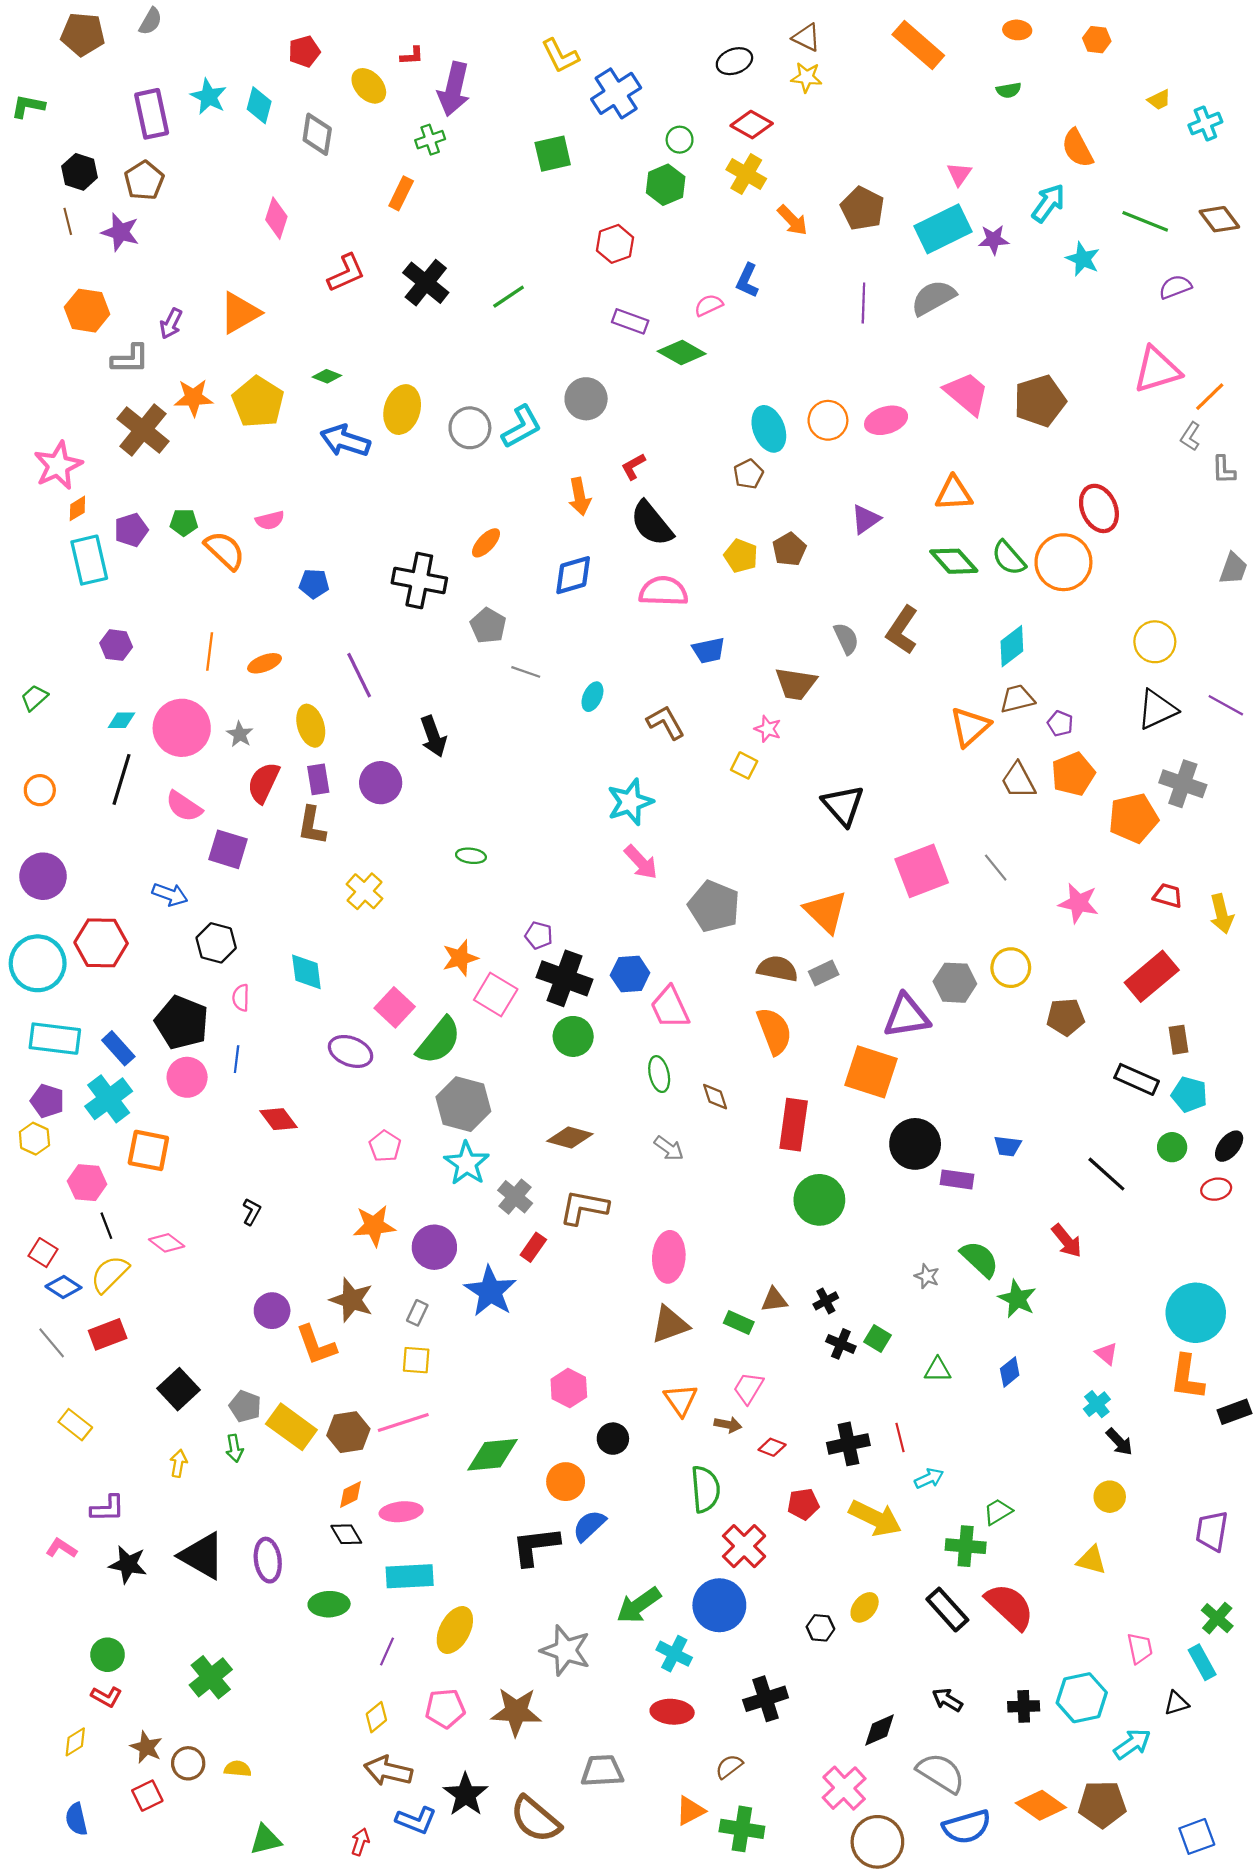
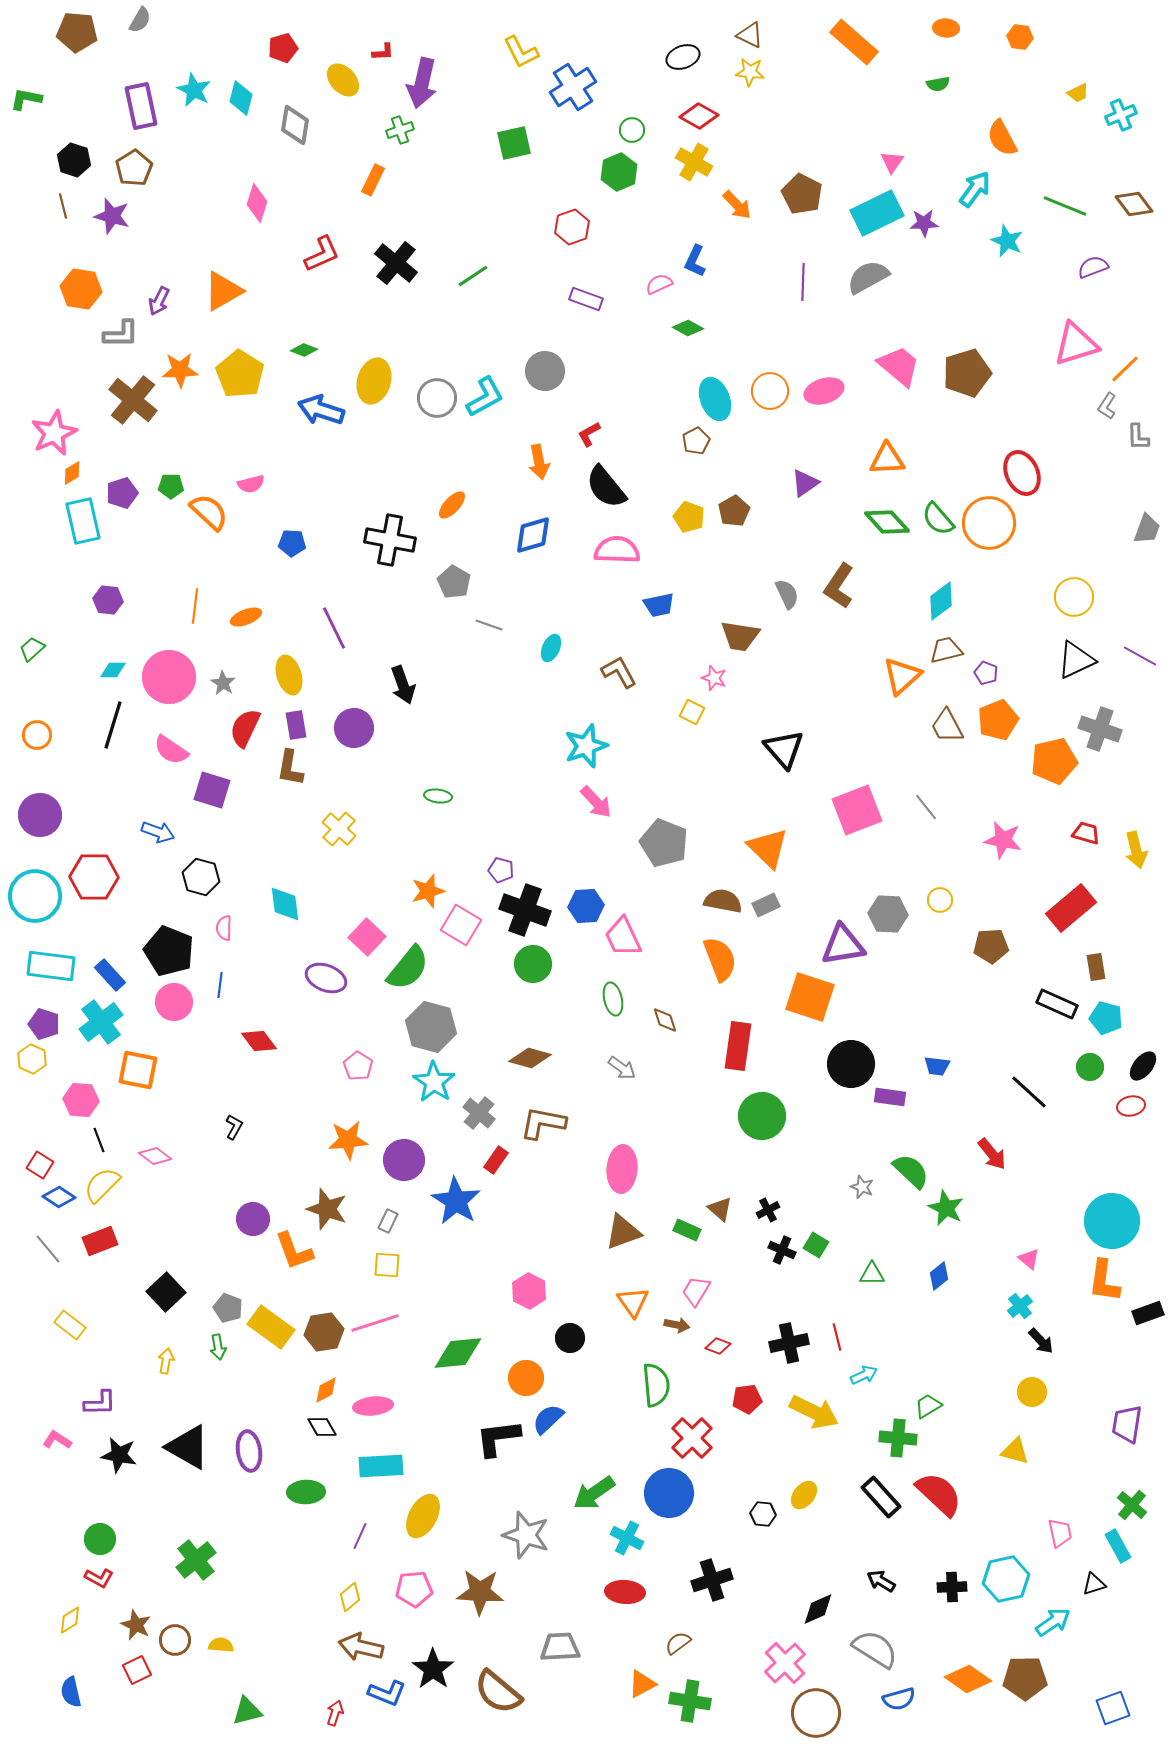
green diamond: (682, 353) -> (688, 328), moved, size x0.7
yellow circle: (1011, 968) -> (940, 900), size x0.7
brown triangle: (774, 1300) -> (720, 1209), turned 48
blue semicircle: (967, 1827) -> (899, 1699), size x0.7

